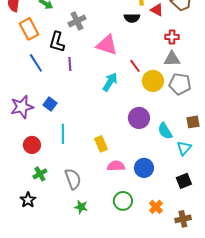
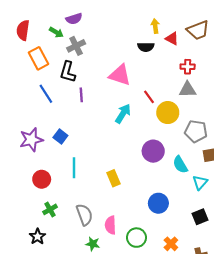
gray cross: (77, 21) -> (76, 46), moved
gray pentagon: (180, 84) -> (196, 131), moved
pink semicircle: (116, 166) -> (110, 225), moved, turned -90

